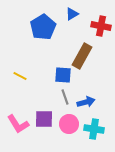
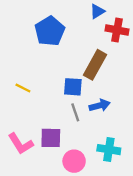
blue triangle: (72, 14) -> (97, 11), moved
blue arrow: (86, 102) -> (100, 105), moved
pink circle: (69, 124) -> (74, 161), moved

